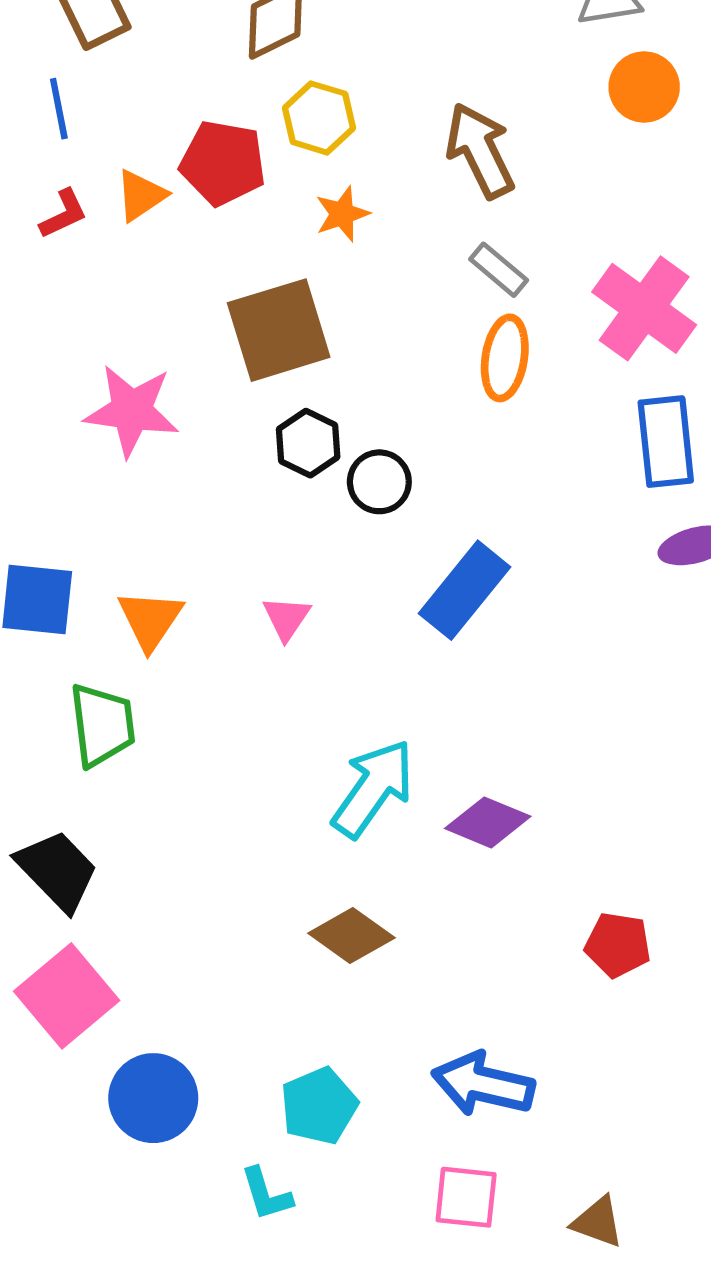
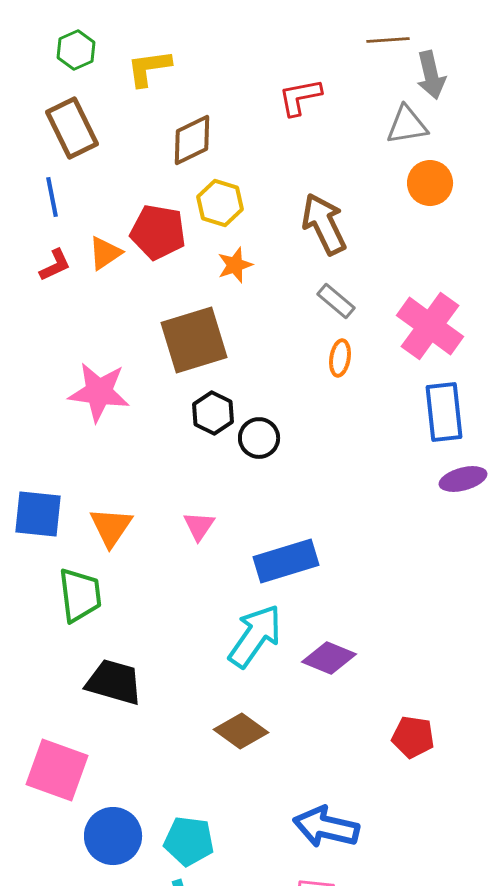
orange ellipse: (505, 358) -> (340, 358), size x0.7
blue rectangle: (465, 590) -> (286, 561), moved, turned 34
black trapezoid: (57, 870) -> (114, 682), moved, turned -30
pink square: (67, 996) -> (57, 770), turned -30
cyan pentagon: (319, 1106) -> (189, 841), moved, turned 30

